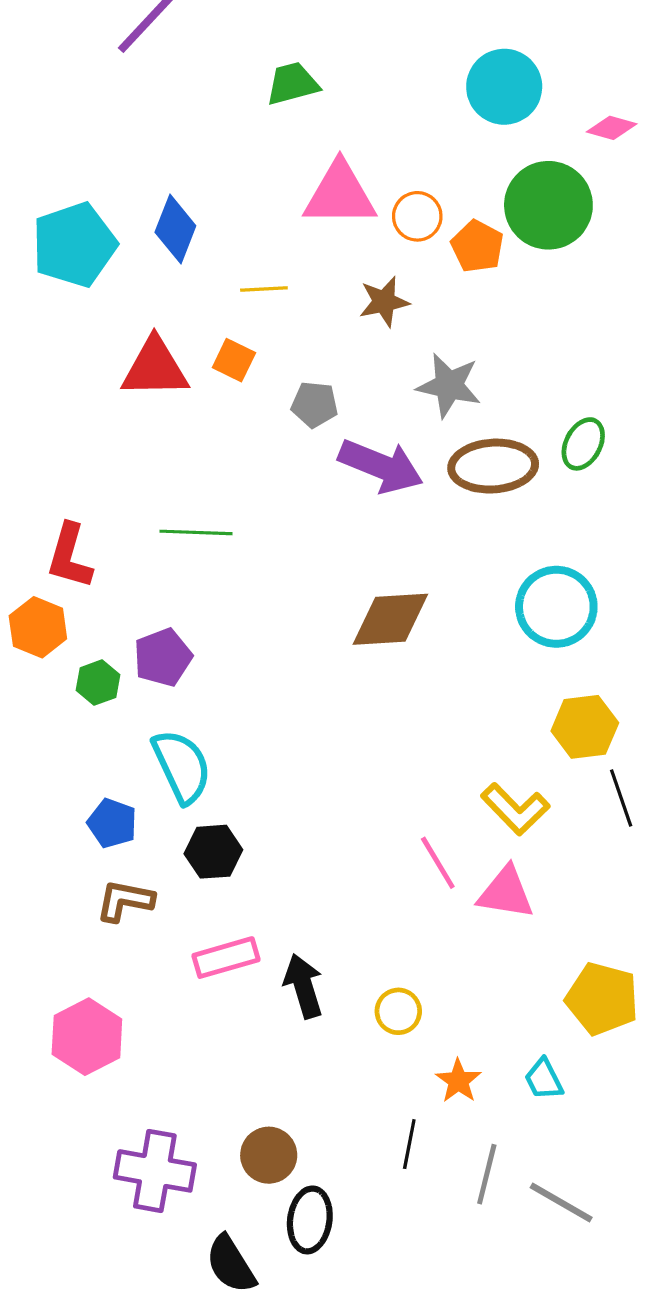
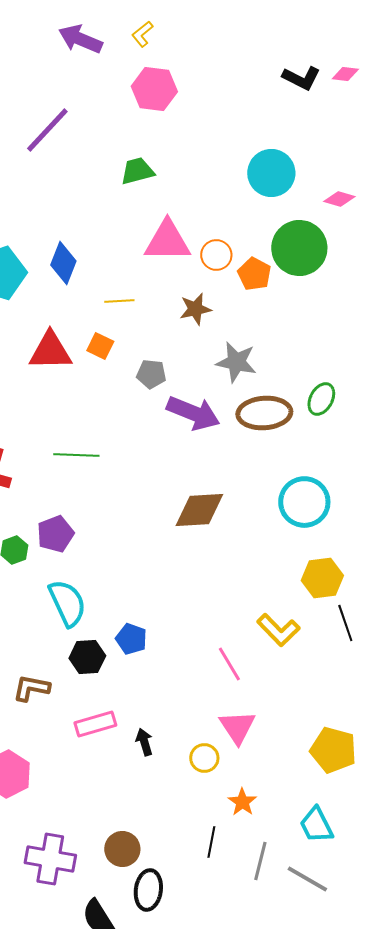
blue pentagon: (112, 823) -> (131, 639), moved
pink triangle: (506, 893) -> (237, 727), moved, turned 48
black arrow: (303, 986) -> (144, 742), size x0.7
cyan trapezoid: (544, 1079) -> (316, 825), moved, size x1.4

